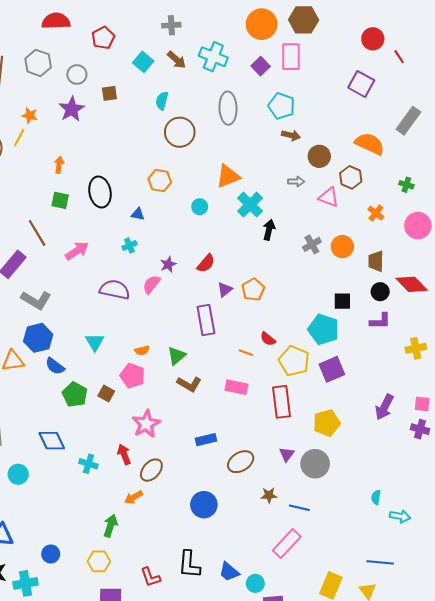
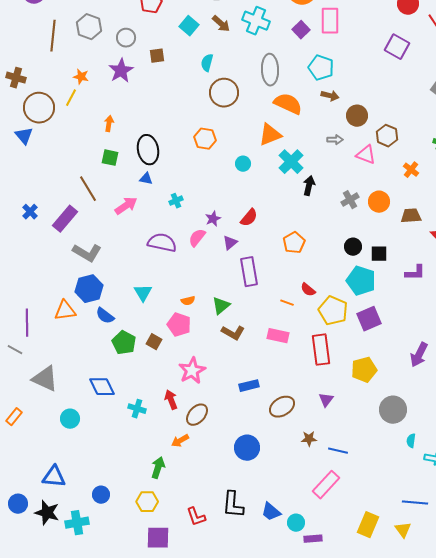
orange semicircle: (370, 144) -> (288, 104), moved
blue triangle: (138, 214) -> (146, 179), moved
brown trapezoid: (376, 261) -> (411, 216), turned 85
purple triangle: (225, 290) -> (230, 243), moved
black circle: (380, 292) -> (353, 247), moved
gray circle: (315, 464) -> (393, 410), moved

